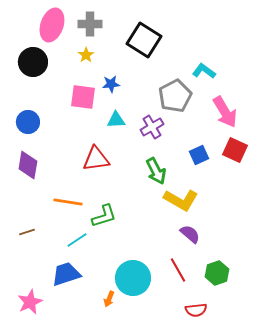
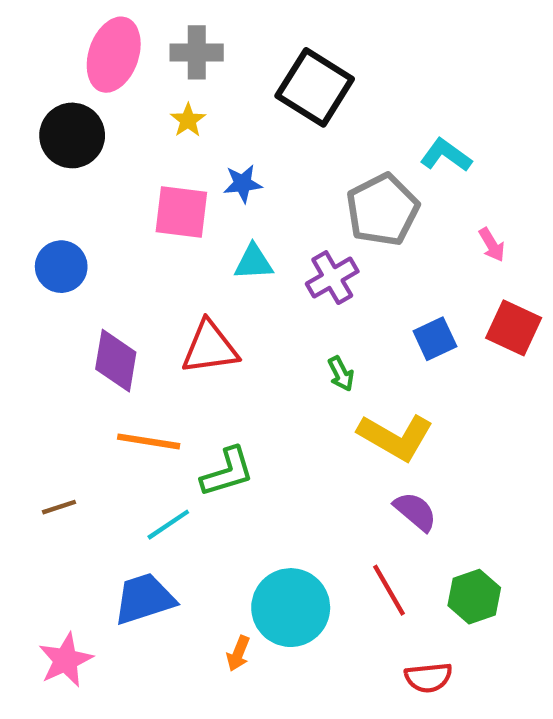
pink arrow: (225, 112) -> (492, 245), size x0.5
purple diamond: (28, 165) -> (116, 361), moved
green arrow: (156, 171) -> (341, 374), size x0.6

